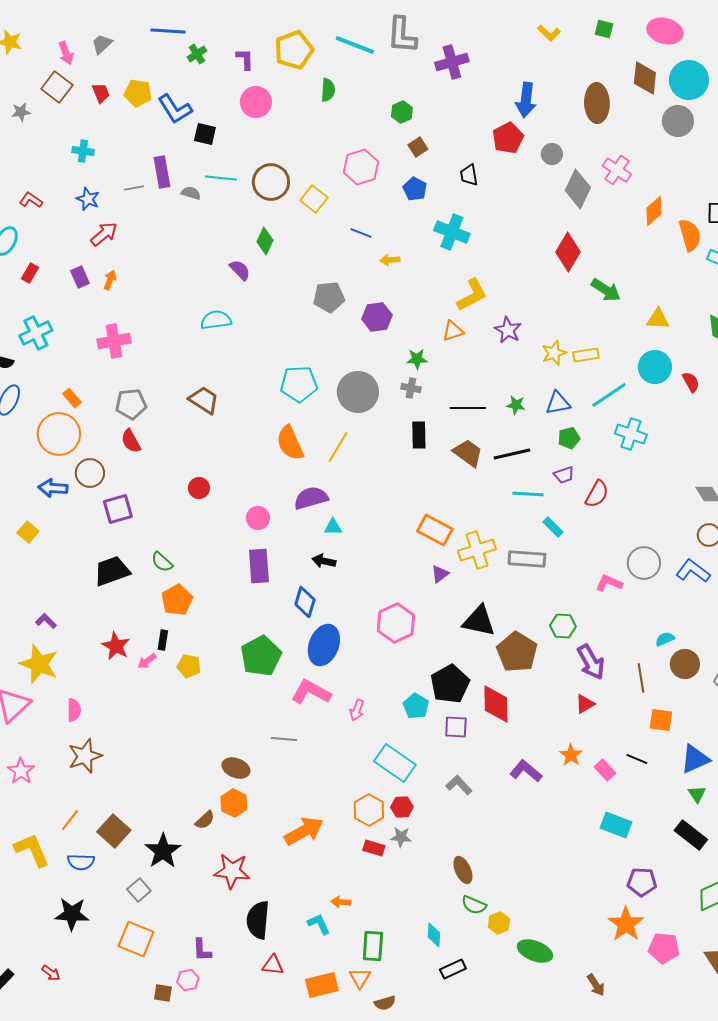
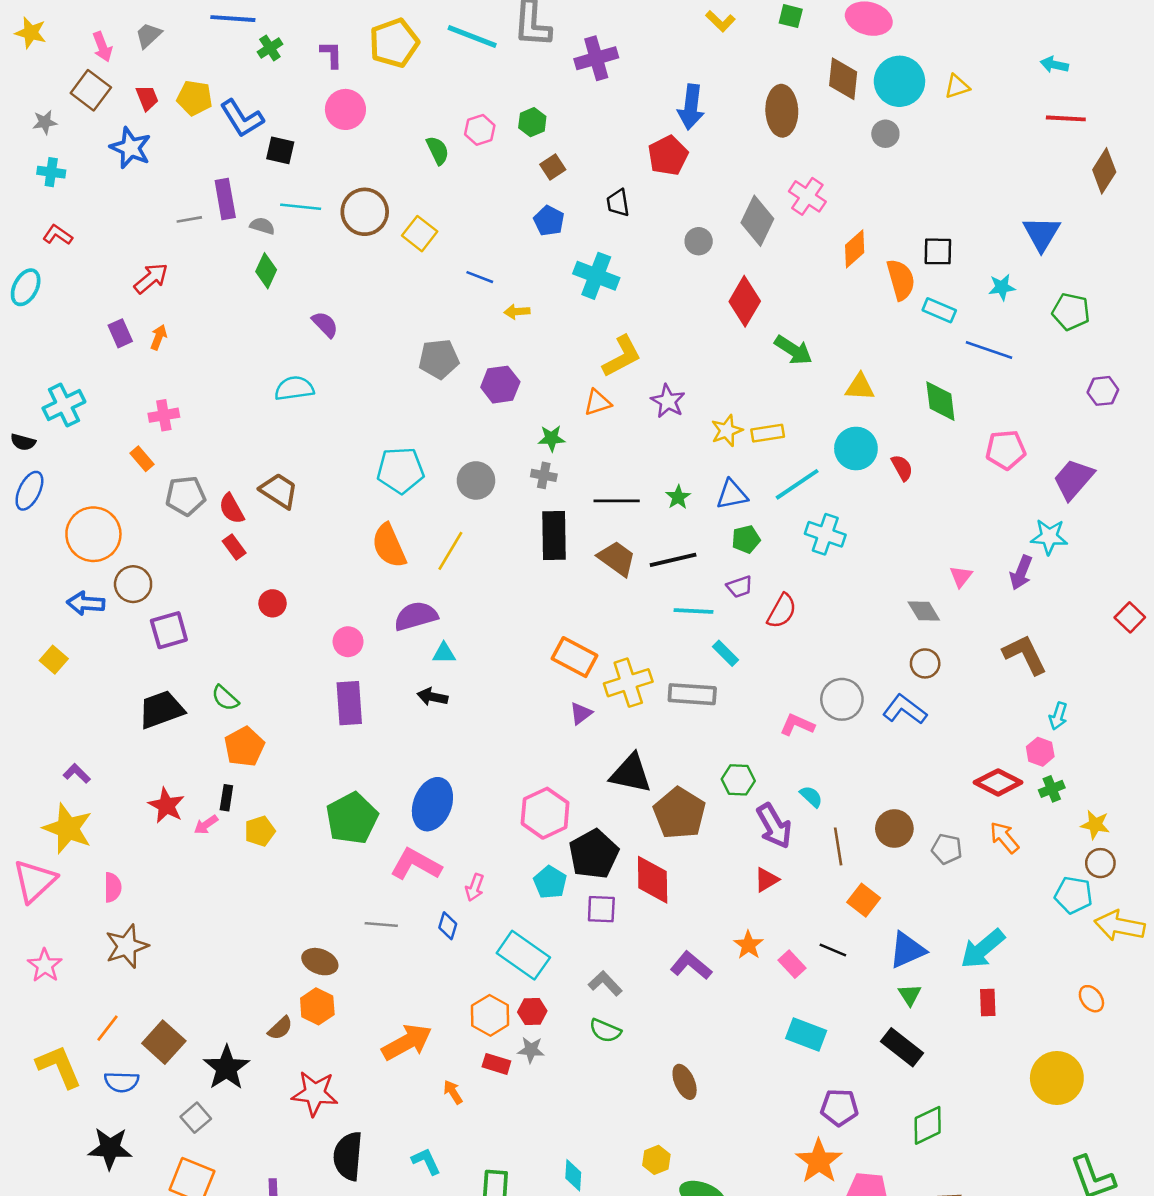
green semicircle: (328, 90) -> (438, 150), moved, turned -30
gray circle: (678, 121) -> (885, 134), size x0.7
cyan cross: (83, 151) -> (51, 172), moved
gray circle: (552, 154) -> (699, 241), moved
pink hexagon: (361, 167) -> (480, 130), moved, size x0.7
blue star: (88, 199) -> (131, 148), moved, size x1.4
green diamond: (265, 241) -> (266, 271), moved
red rectangle: (30, 273) -> (234, 547), moved, turned -66
pink cross: (114, 341) -> (164, 415), size x0.7
gray circle: (358, 392) -> (476, 480), size x0.7
orange rectangle: (72, 398) -> (142, 459), moved
green star: (516, 405) -> (678, 497), turned 30
black rectangle: (419, 435) -> (554, 536), size x1.4
red semicircle: (131, 441) -> (232, 509), moved
blue diamond: (305, 602) -> (448, 926), moved, size x0.7
pink hexagon: (396, 623) -> (545, 813), moved
cyan semicircle: (665, 639) -> (811, 797), moved, turned 66
yellow pentagon: (189, 666) -> (260, 831), turned -30
orange square: (661, 720) -> (864, 900), turned 30
brown ellipse: (463, 870) -> (685, 1082), moved
orange arrow: (341, 902) -> (453, 1092), moved, turned 54
green semicircle: (474, 905) -> (605, 1031), moved

